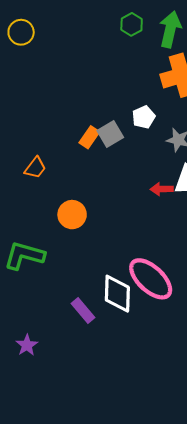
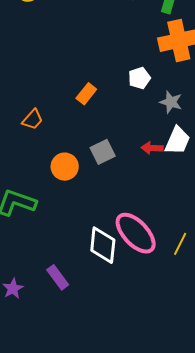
gray square: (110, 134) -> (103, 152), moved
purple rectangle: (83, 311) -> (58, 277), moved

